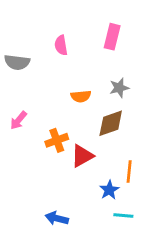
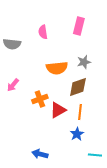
orange semicircle: (81, 96) -> (57, 68), size x1.5
orange line: (129, 171) -> (80, 112), moved
cyan line: (123, 215) -> (95, 155), moved

